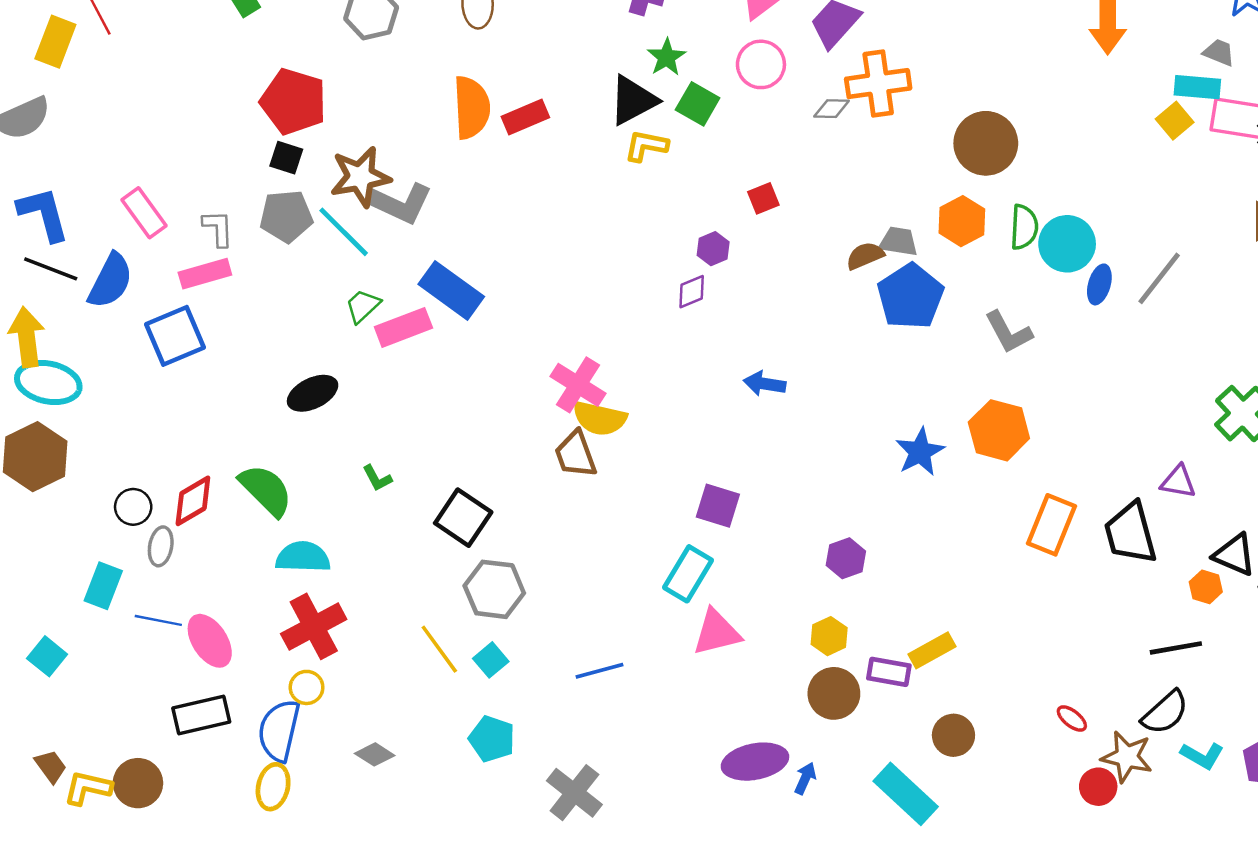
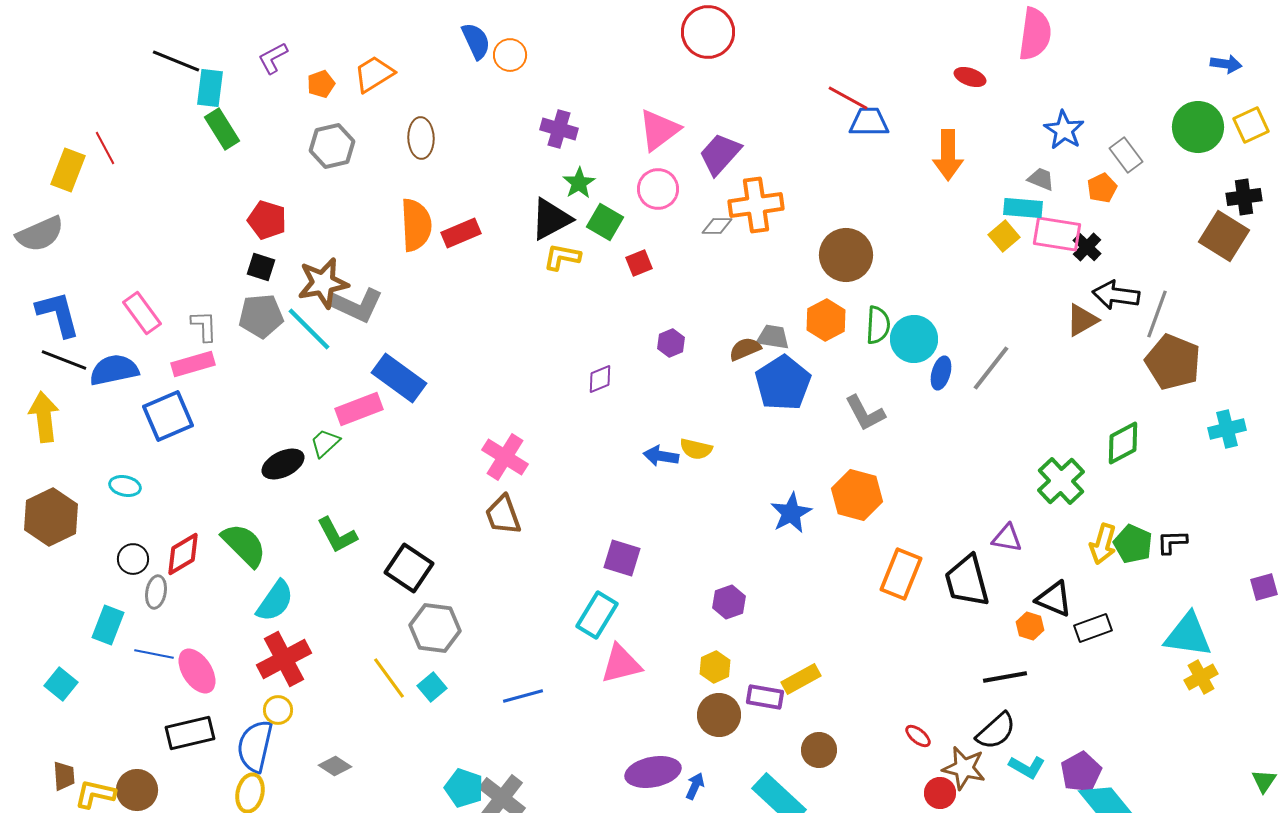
red pentagon: (293, 101) -> (267, 220), size x0.7
red square: (763, 198) -> (639, 263), moved
purple hexagon: (713, 249) -> (671, 343), moved
blue semicircle: (110, 281) -> (114, 370), turned -129
green trapezoid: (363, 306) -> (325, 443), moved
cyan ellipse: (48, 382) -> (125, 486), moved, size x0.6
yellow semicircle: (600, 418) -> (696, 449), moved, size x0.7
green L-shape: (377, 478) -> (337, 535), size x1.6
cyan semicircle: (303, 557) -> (275, 601), turned 123
cyan pentagon: (492, 739) -> (464, 788), moved
brown trapezoid: (51, 766) -> (64, 776), turned 32

